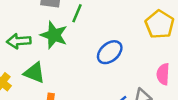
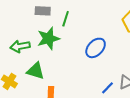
green star: (54, 35) -> (48, 38), turned -30

